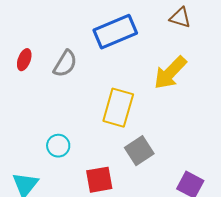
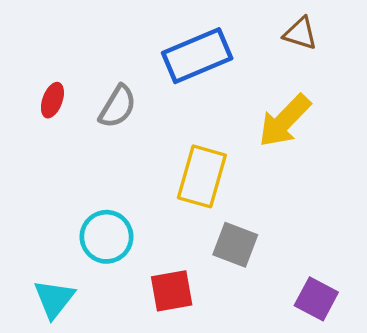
cyan circle: (58, 146) -> (106, 237), size x1.4
gray square: (139, 151) -> (235, 245), turned -36

